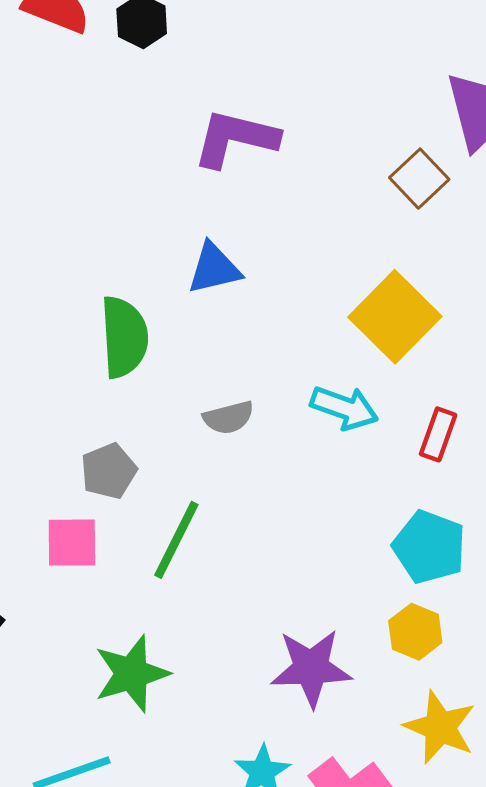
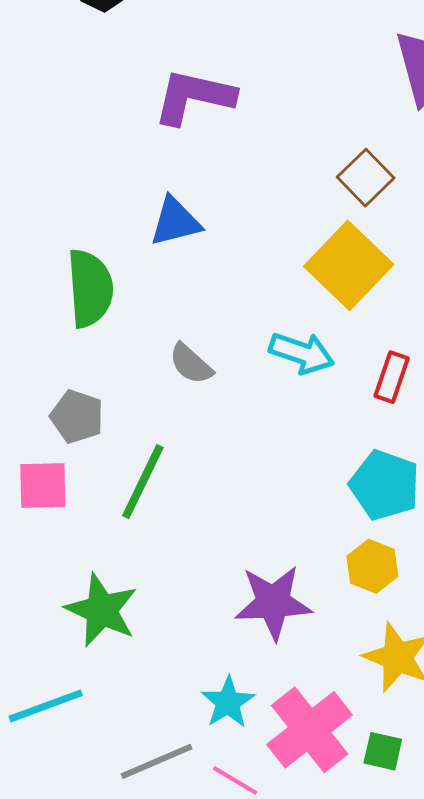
brown square: (419, 179) -> (366, 178), moved
gray semicircle: (228, 418) -> (191, 364), turned 57
gray pentagon: (109, 471) -> (77, 417), turned -30
green star: (132, 674) -> (102, 610), turned -30

